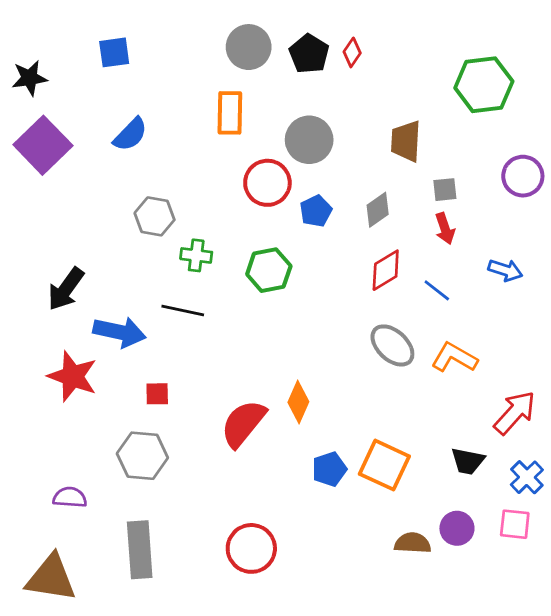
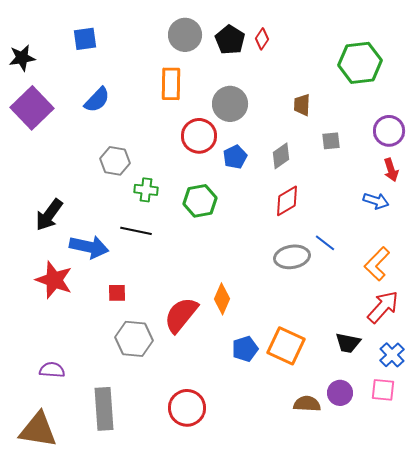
brown trapezoid: (406, 141) -> (302, 105), size x0.7
red arrow: (445, 229) -> (391, 170), moved
blue line: (437, 290) -> (325, 243), moved
gray ellipse: (392, 345) -> (292, 257), turned -52
orange L-shape: (454, 358) -> (377, 264), moved, turned -76
gray hexagon: (142, 456) -> (134, 339), moved

